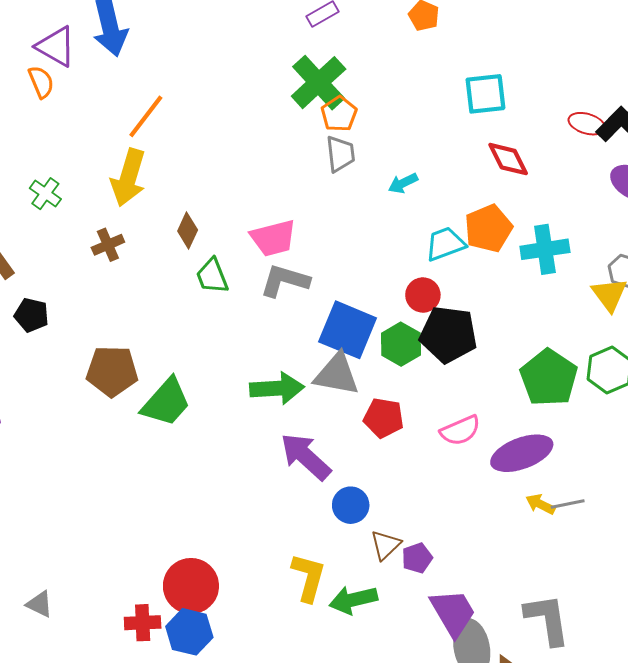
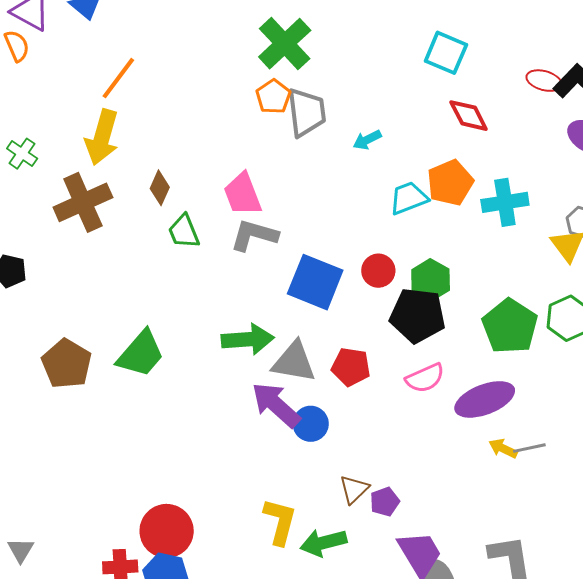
cyan square: (485, 94) -> (446, 53), turned 30
orange pentagon: (339, 114) -> (273, 97), moved
gray trapezoid: (340, 154) -> (306, 112), size x1.4
pink trapezoid: (273, 238) -> (243, 194), turned 84
brown cross: (108, 245) -> (83, 202), size x1.8
red circle: (423, 295) -> (378, 271), moved
black pentagon: (448, 334) -> (418, 315), moved
green hexagon: (401, 344) -> (431, 280), moved
brown pentagon: (112, 371) -> (67, 364), moved, turned 30
gray triangle: (337, 374) -> (294, 362), moved
blue circle: (351, 505) -> (311, 424), moved
gray triangle: (40, 604) -> (21, 550), turned 36

